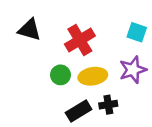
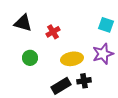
red cross: (80, 40) -> (53, 32), moved, size x0.6
green circle: (61, 75) -> (30, 58), moved

